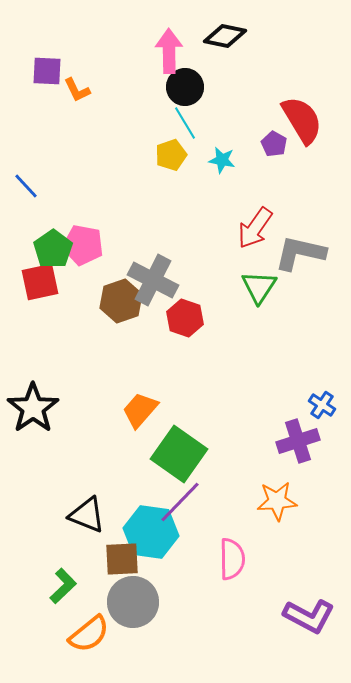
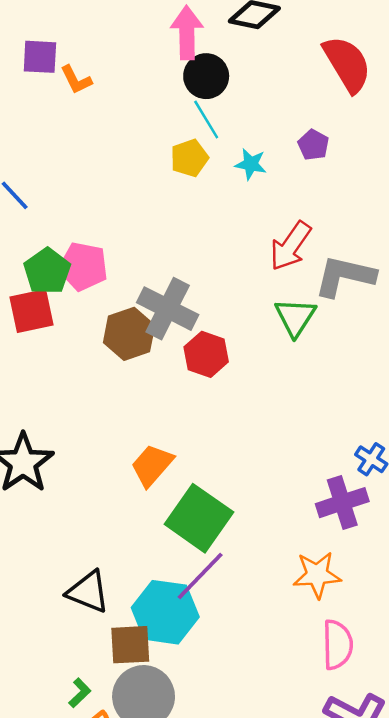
red semicircle: (302, 120) -> (347, 64), moved
pink semicircle: (232, 559) -> (337, 645), moved
green L-shape: (63, 586) -> (80, 693), moved, size x0.7

